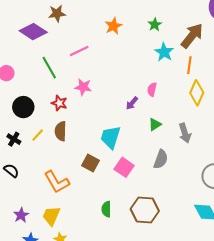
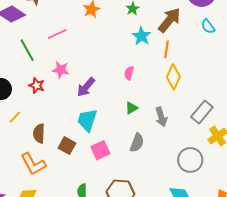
purple arrow: (132, 103) -> (86, 87), moved, size x1.5
brown semicircle: (61, 131) -> (39, 133), moved
pink square: (124, 167) -> (100, 150), turned 30

